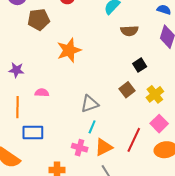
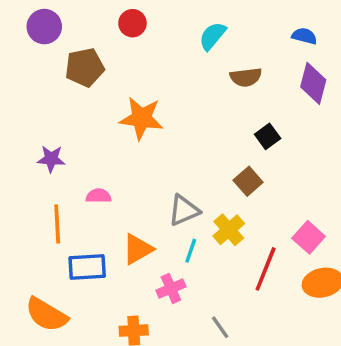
orange star: (69, 50) -> (141, 118), turned 30
yellow cross: (155, 94) -> (229, 230), moved
orange triangle: (104, 147) -> (138, 249), moved
pink cross: (80, 148) -> (171, 288), turned -35

